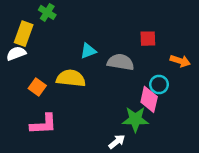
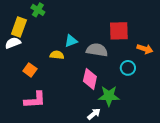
red square: (148, 39) -> (119, 31), size x1.5
yellow semicircle: (71, 78) -> (57, 55), moved, size x0.6
pink diamond: (149, 99) -> (90, 79), moved

